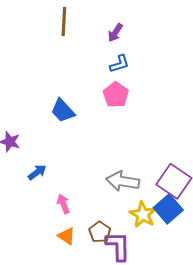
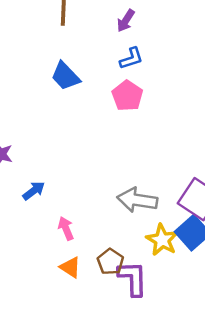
blue trapezoid: (63, 111) -> (65, 76), moved

